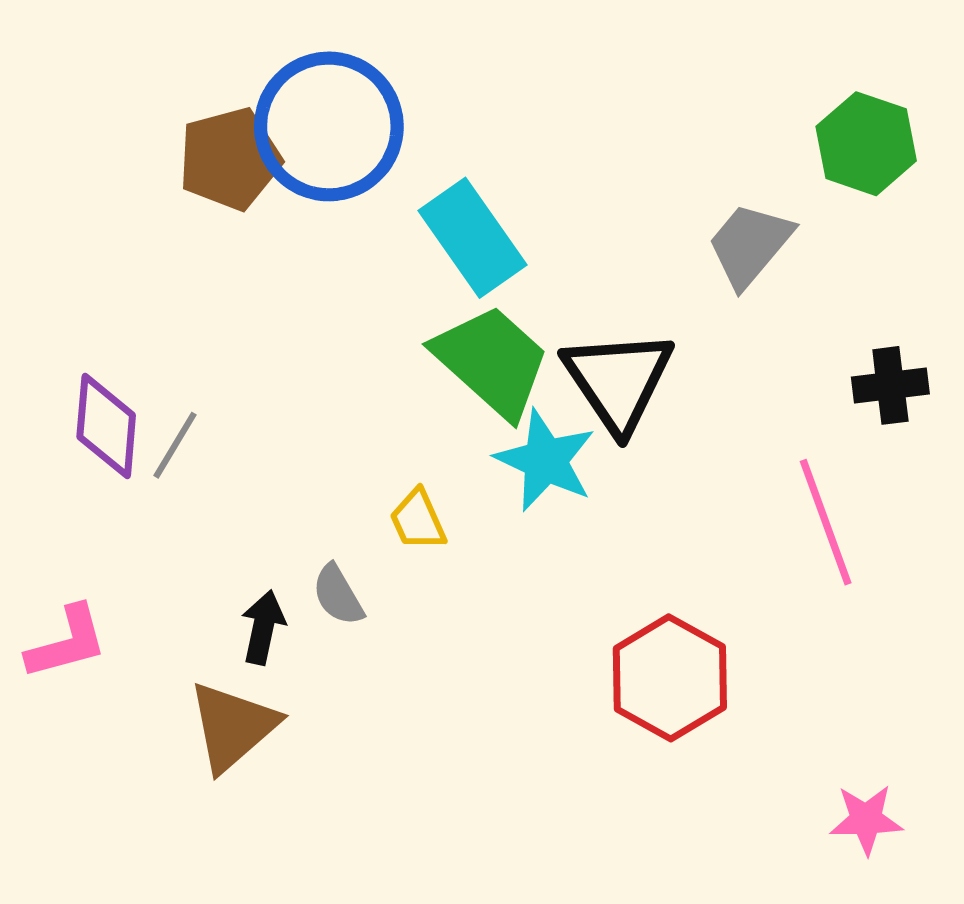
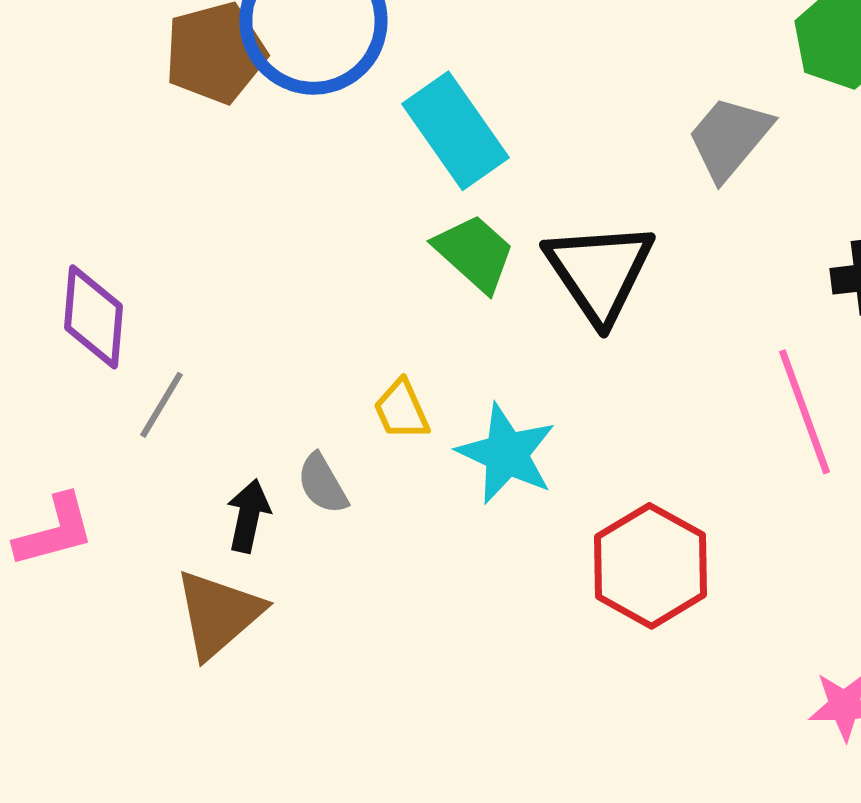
green trapezoid: (492, 361) -> (474, 253), size x0.7
gray line: (175, 445) -> (161, 405), moved
cyan star: (545, 460) -> (506, 454), moved

